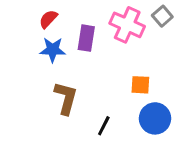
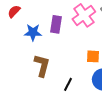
red semicircle: (48, 19) -> (14, 11), moved
pink cross: (127, 25) -> (84, 15), turned 30

